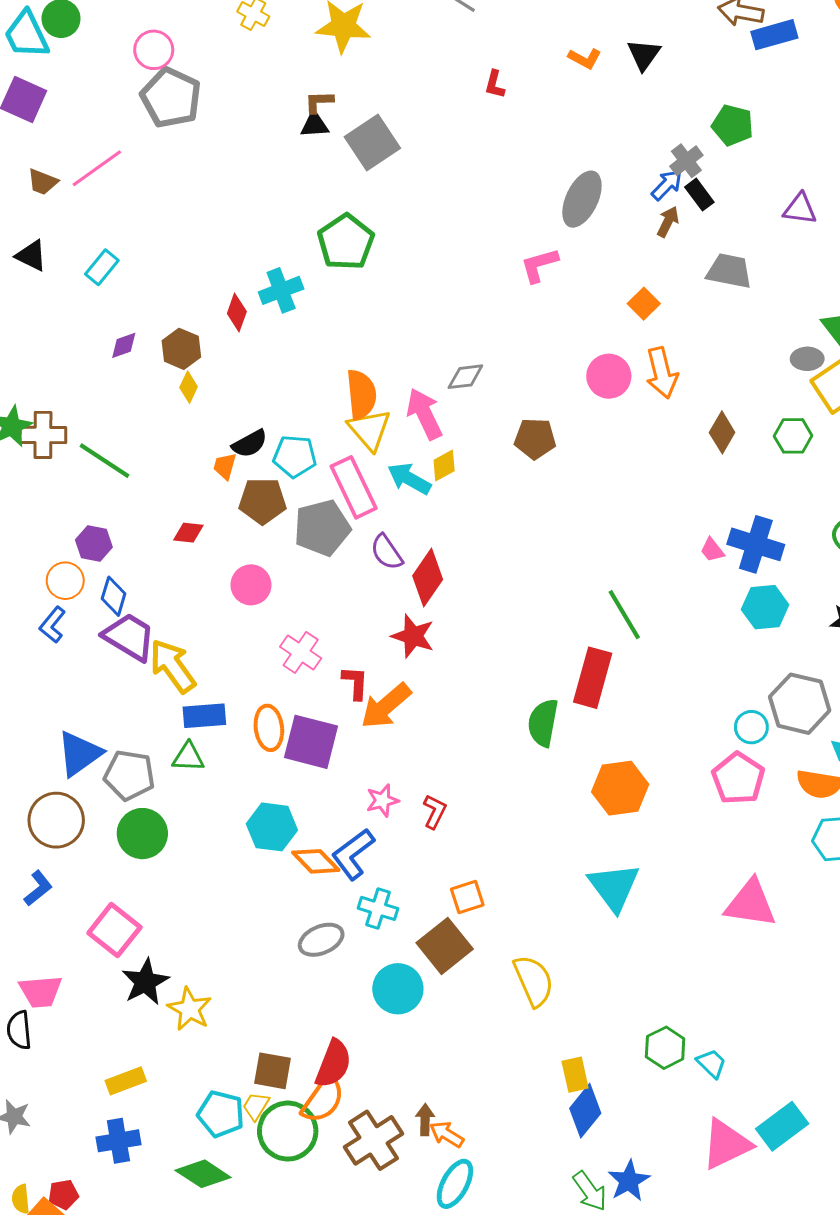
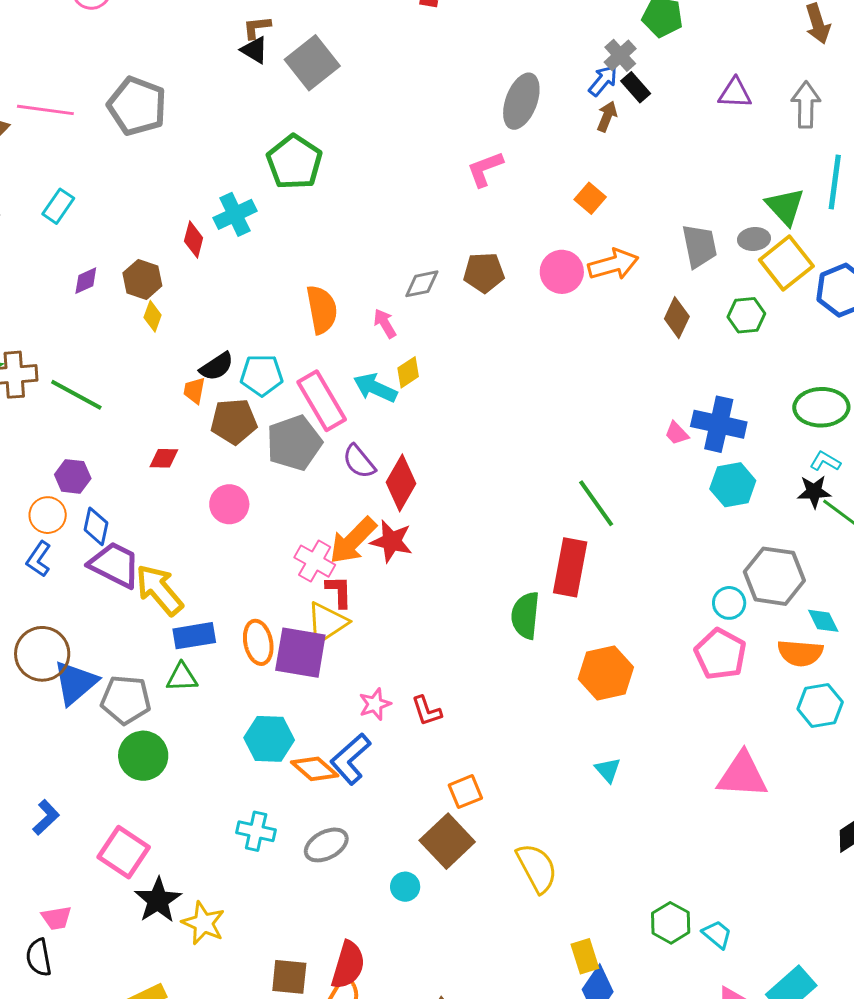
gray pentagon: (171, 98) -> (137, 106), moved
black triangle: (315, 125) -> (254, 50), turned 40
pink line: (97, 168) -> (45, 110), turned 48
gray trapezoid: (729, 271) -> (699, 246), moved, turned 72
orange arrow: (662, 373) -> (613, 264), turned -87
pink arrow: (424, 414) -> (385, 323), size x0.6
yellow triangle: (369, 430) -> (327, 623), moved, turned 42
brown pentagon: (535, 439) -> (484, 273), moved
pink cross: (301, 653) -> (315, 561), moved
orange arrow: (386, 706) -> (353, 541), moved
red L-shape: (435, 812) -> (427, 711), turned 140
brown circle: (56, 820) -> (42, 654), moved
cyan triangle: (614, 887) -> (608, 770), size x0.5
cyan cross: (378, 908) -> (256, 831), moved
cyan circle: (398, 989) -> (405, 887), size x0.6
pink trapezoid: (41, 991) -> (57, 918), size x0.7

